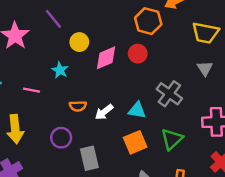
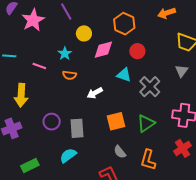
orange hexagon: (148, 21) -> (124, 24), moved
red circle: (138, 54) -> (137, 51), moved
orange semicircle: (78, 106) -> (70, 75), moved
cyan triangle: (137, 110) -> (124, 75), moved
purple circle: (61, 138) -> (52, 122), moved

